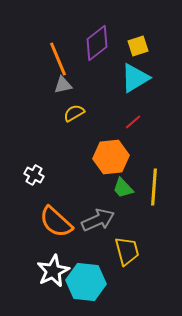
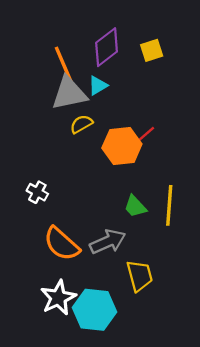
cyan triangle: (135, 78) -> (98, 86), moved, size x0.6
gray triangle: (63, 85) -> (69, 93), size x1.8
orange hexagon: (111, 157) -> (122, 146), moved

